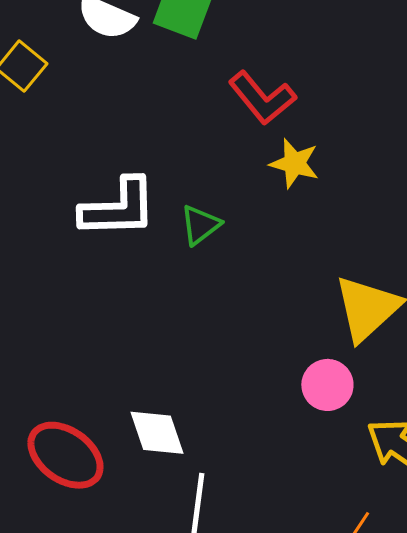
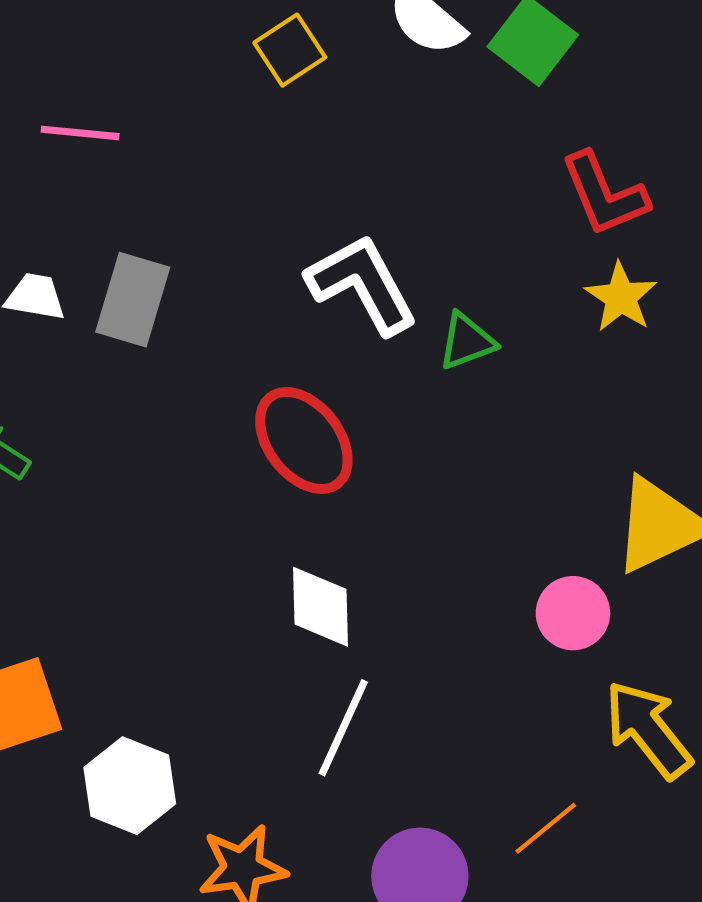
white L-shape: (118, 208) -> (362, 284), turned -134
red ellipse: (65, 455) -> (304, 440), moved

